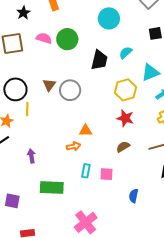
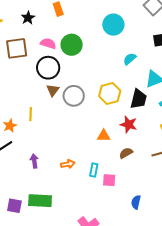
black trapezoid: (99, 60) -> (139, 99), moved
black circle: (15, 89) -> (48, 68), moved
yellow hexagon: (126, 90) -> (110, 94), moved
orange triangle: (86, 131) -> (104, 136), moved
orange arrow: (74, 146) -> (68, 164), moved
cyan rectangle: (86, 171) -> (94, 170), moved
green rectangle: (52, 188) -> (40, 201), moved

